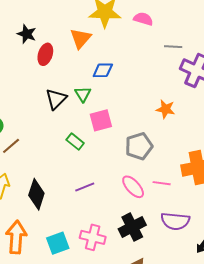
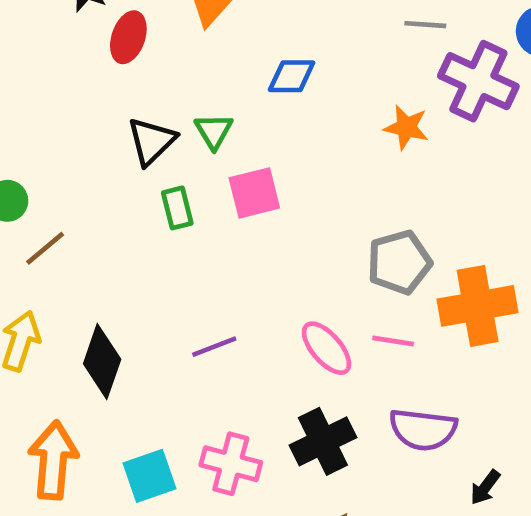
blue diamond: (103, 70) -> (292, 76), moved
orange star: (166, 109) -> (406, 127), moved
green rectangle: (75, 142) -> (177, 208), moved, turned 36
gray pentagon: (139, 146) -> (399, 262), moved

